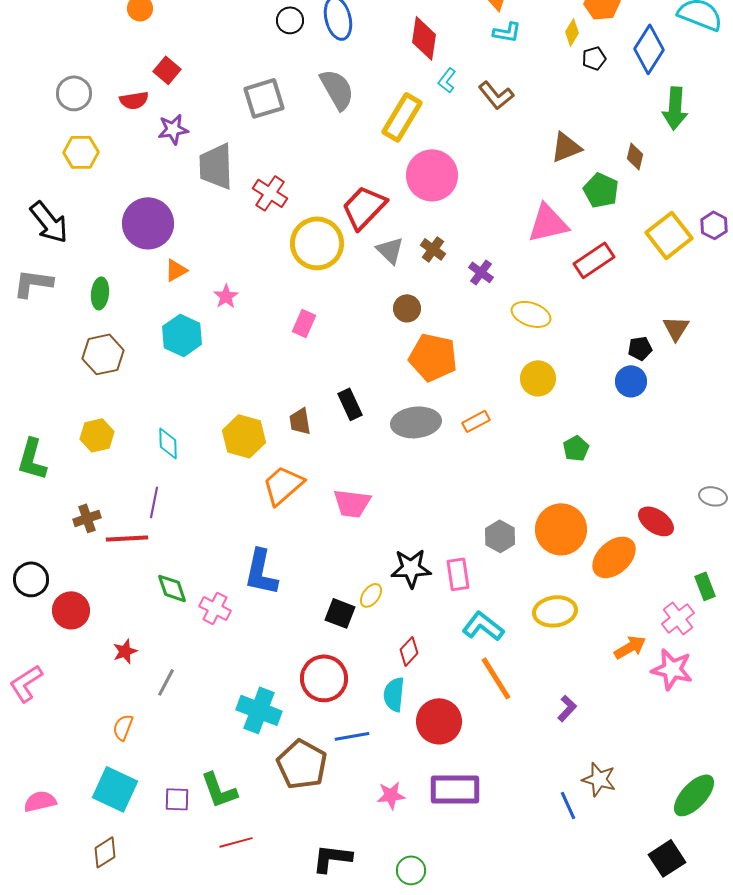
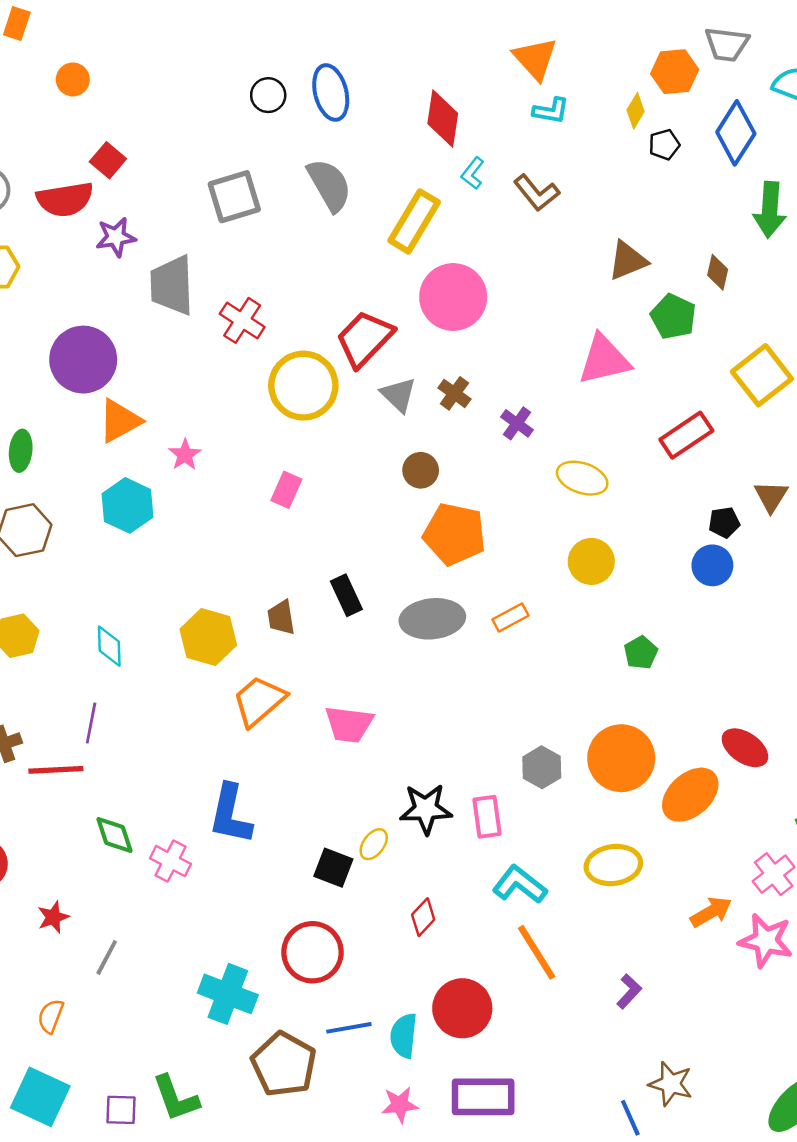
red semicircle: (134, 100) -> (65, 199), size x1.5
red rectangle: (594, 260) -> (686, 435), moved
orange triangle: (176, 270) -> (120, 421), size x1.5
cyan semicircle: (394, 694) -> (404, 1036), moved

